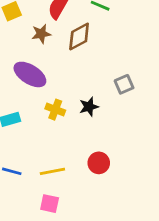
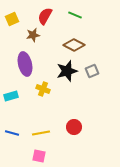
brown diamond: (79, 37) -> (74, 45), moved, turned 55
purple ellipse: (30, 74) -> (25, 64), turned 45
black star: (89, 107) -> (67, 71), moved, size x1.5

